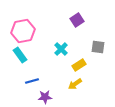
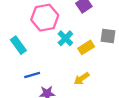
pink hexagon: (23, 31) -> (45, 18), moved
yellow rectangle: (79, 65) -> (86, 47), moved

